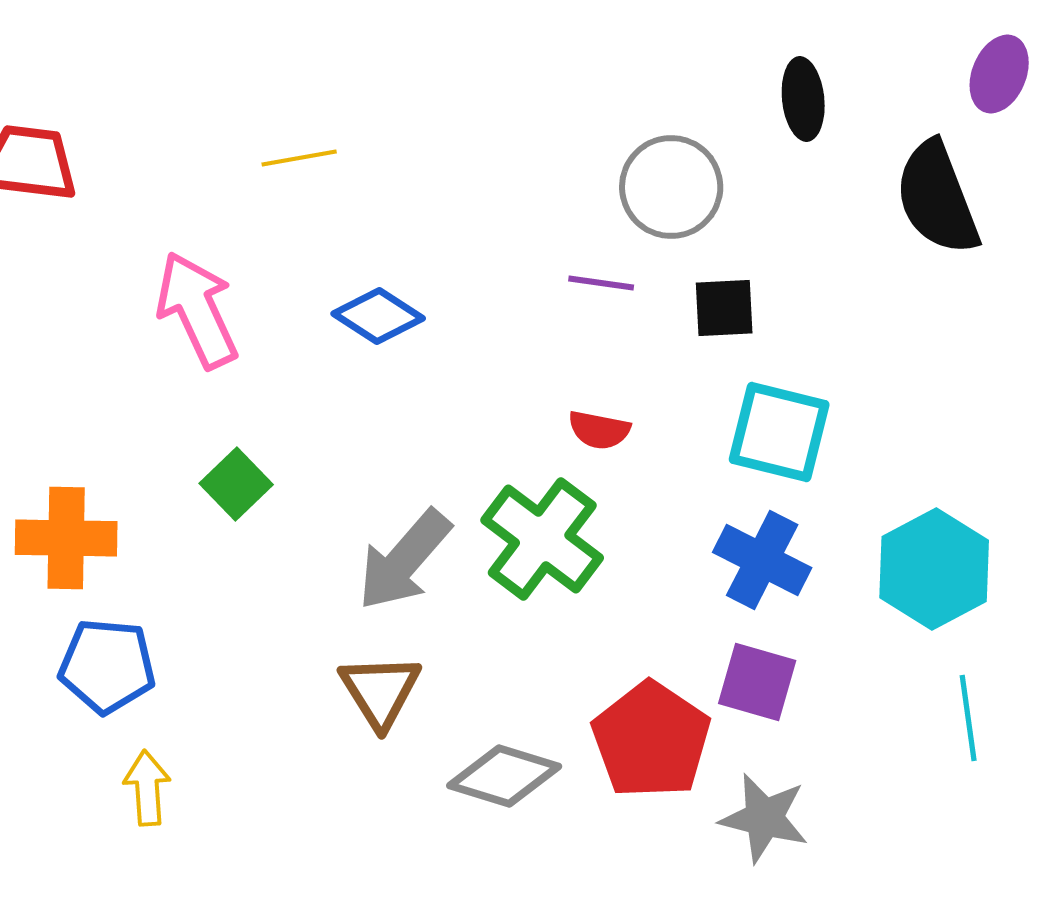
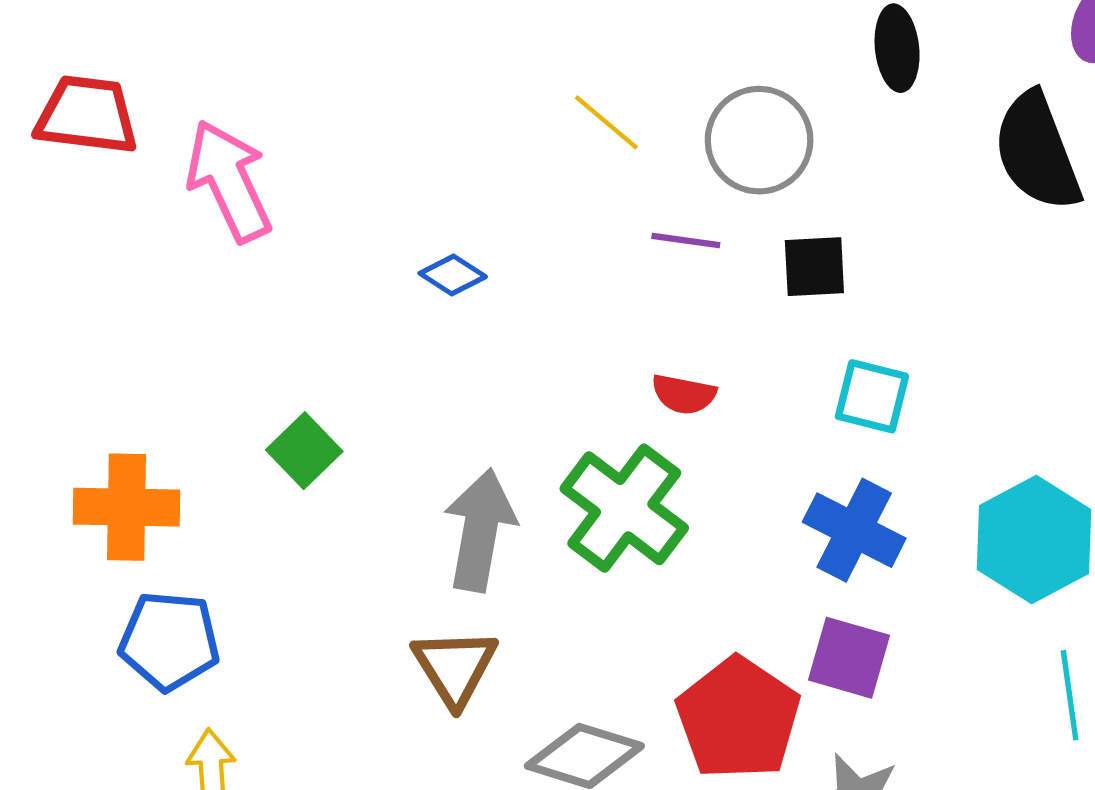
yellow line: (299, 158) -> (606, 122), moved, turned 50
pink arrow: (197, 310) -> (229, 181), moved
blue diamond: (378, 316) -> (453, 275), size x0.7
cyan square: (779, 432) -> (872, 396), size x0.7
gray arrow: (404, 560) -> (480, 530), turned 149

